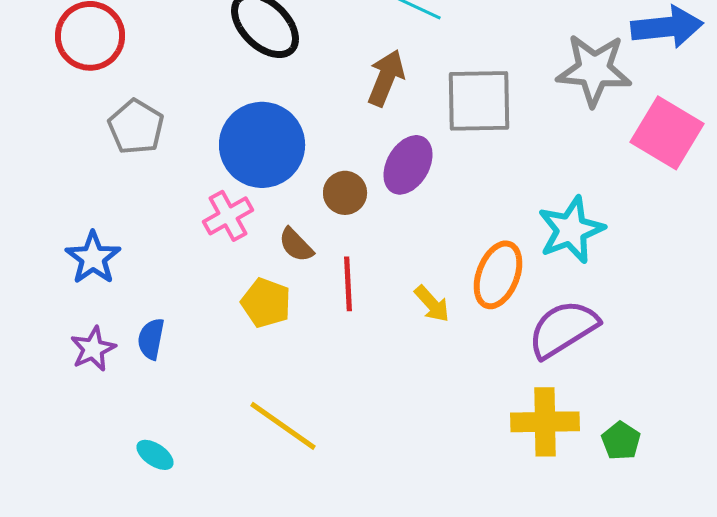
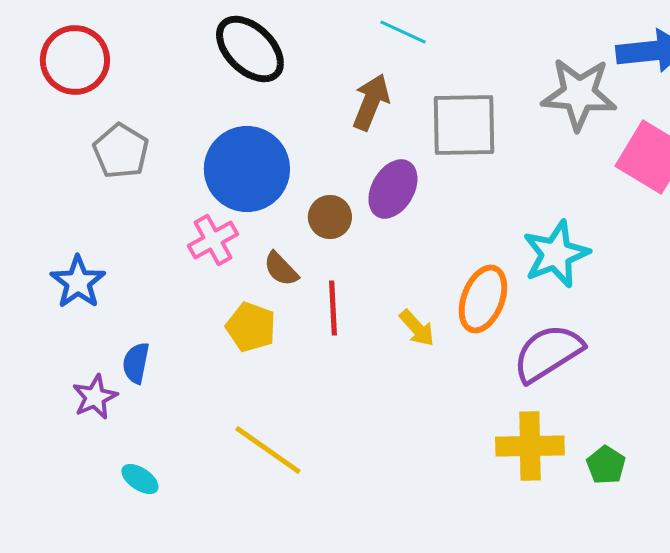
purple star: (93, 349) -> (95, 397), moved

